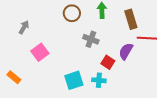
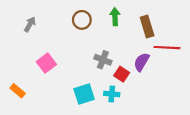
gray arrow: (24, 27) -> (30, 24), moved
gray cross: (91, 39) -> (103, 60), moved

